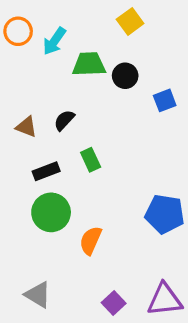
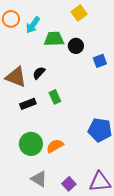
brown triangle: (26, 127) -> (16, 77), size x1.6
green circle: (51, 212) -> (31, 144), moved
orange semicircle: (91, 240) -> (55, 146), turned 36
gray triangle: (38, 295) -> (39, 179), moved

